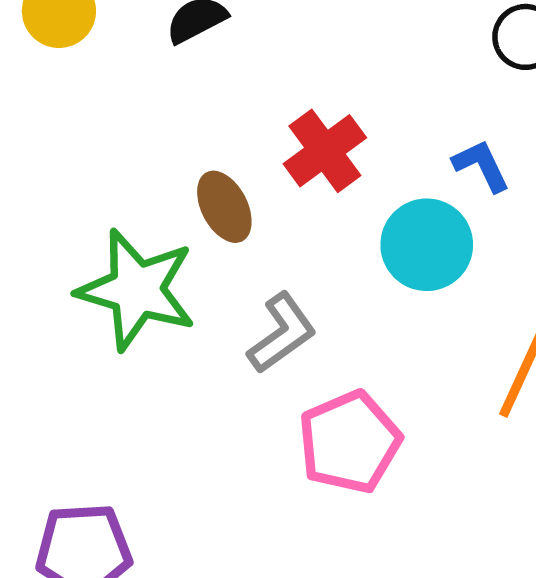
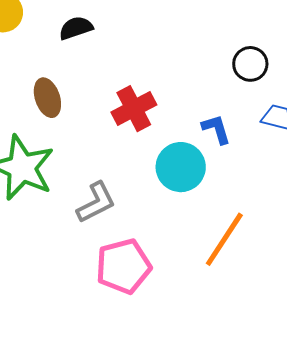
brown ellipse: (224, 207) -> (47, 98), moved

